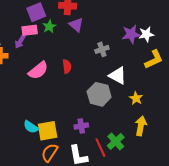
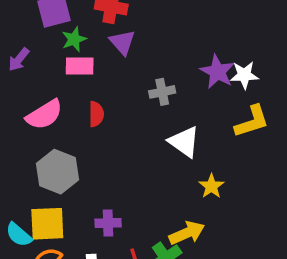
pink rectangle: (30, 30) -> (80, 66), moved
purple star: (131, 34) -> (217, 72), turned 30
gray hexagon: (99, 94) -> (58, 172), moved
yellow arrow: (141, 126) -> (187, 233), moved, turned 48
cyan semicircle: (31, 127) -> (19, 235), moved

